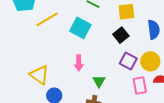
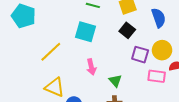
yellow line: (47, 19) -> (51, 52), moved
pink rectangle: (140, 85) -> (157, 76), turned -60

